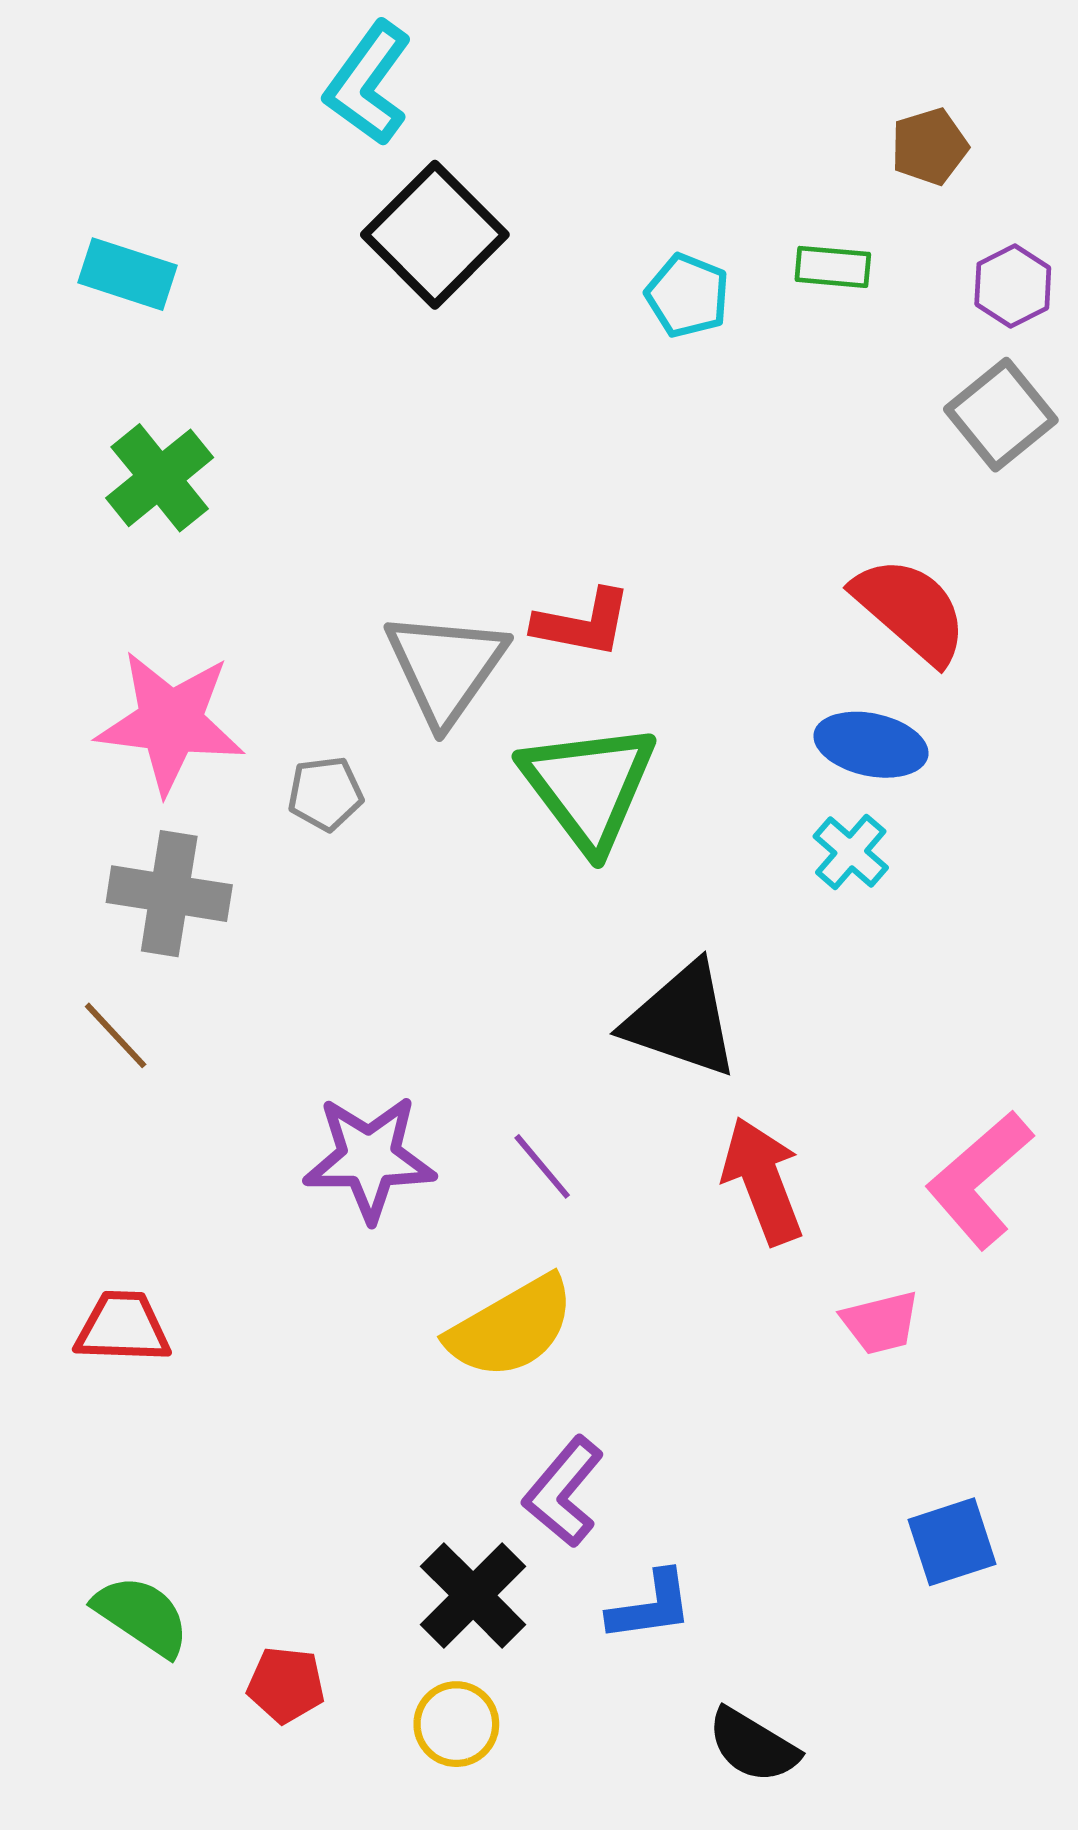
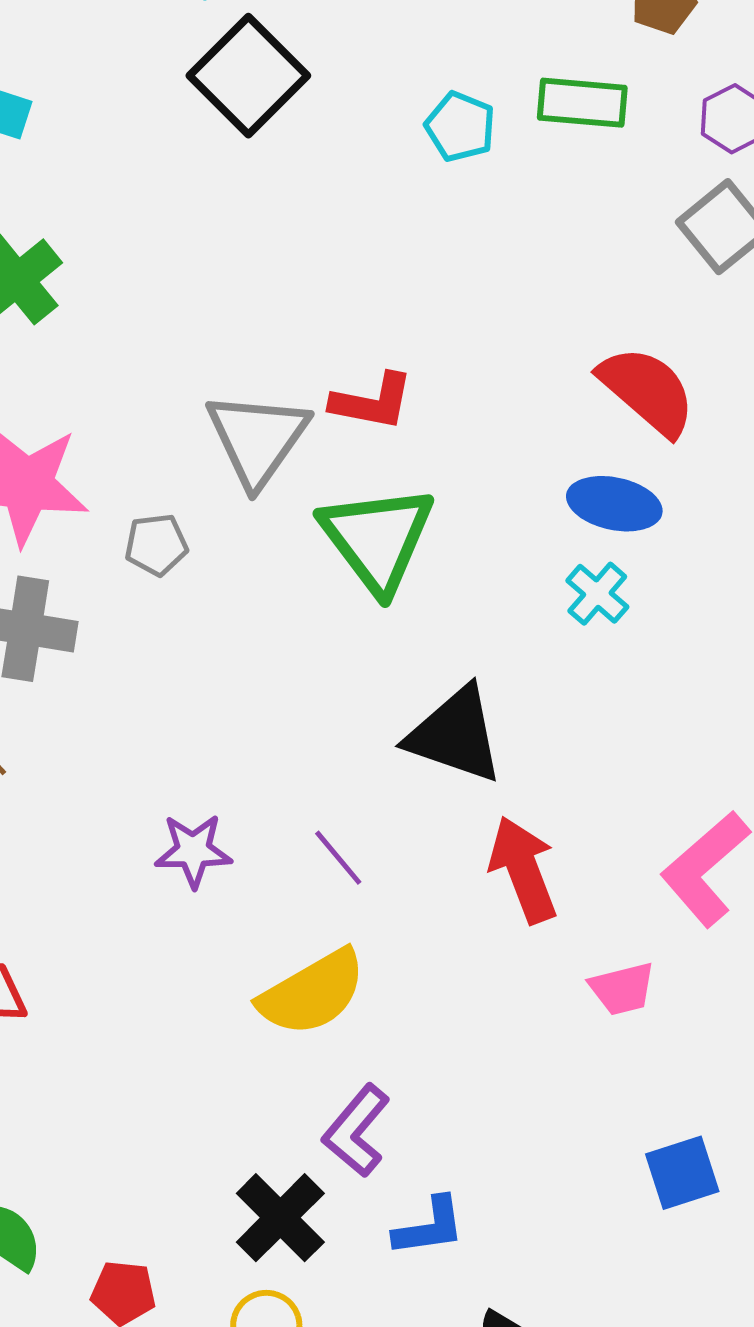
green rectangle: (833, 267) -> (582, 103), size x1.4
purple star: (369, 1158) -> (193, 851), size x0.7

